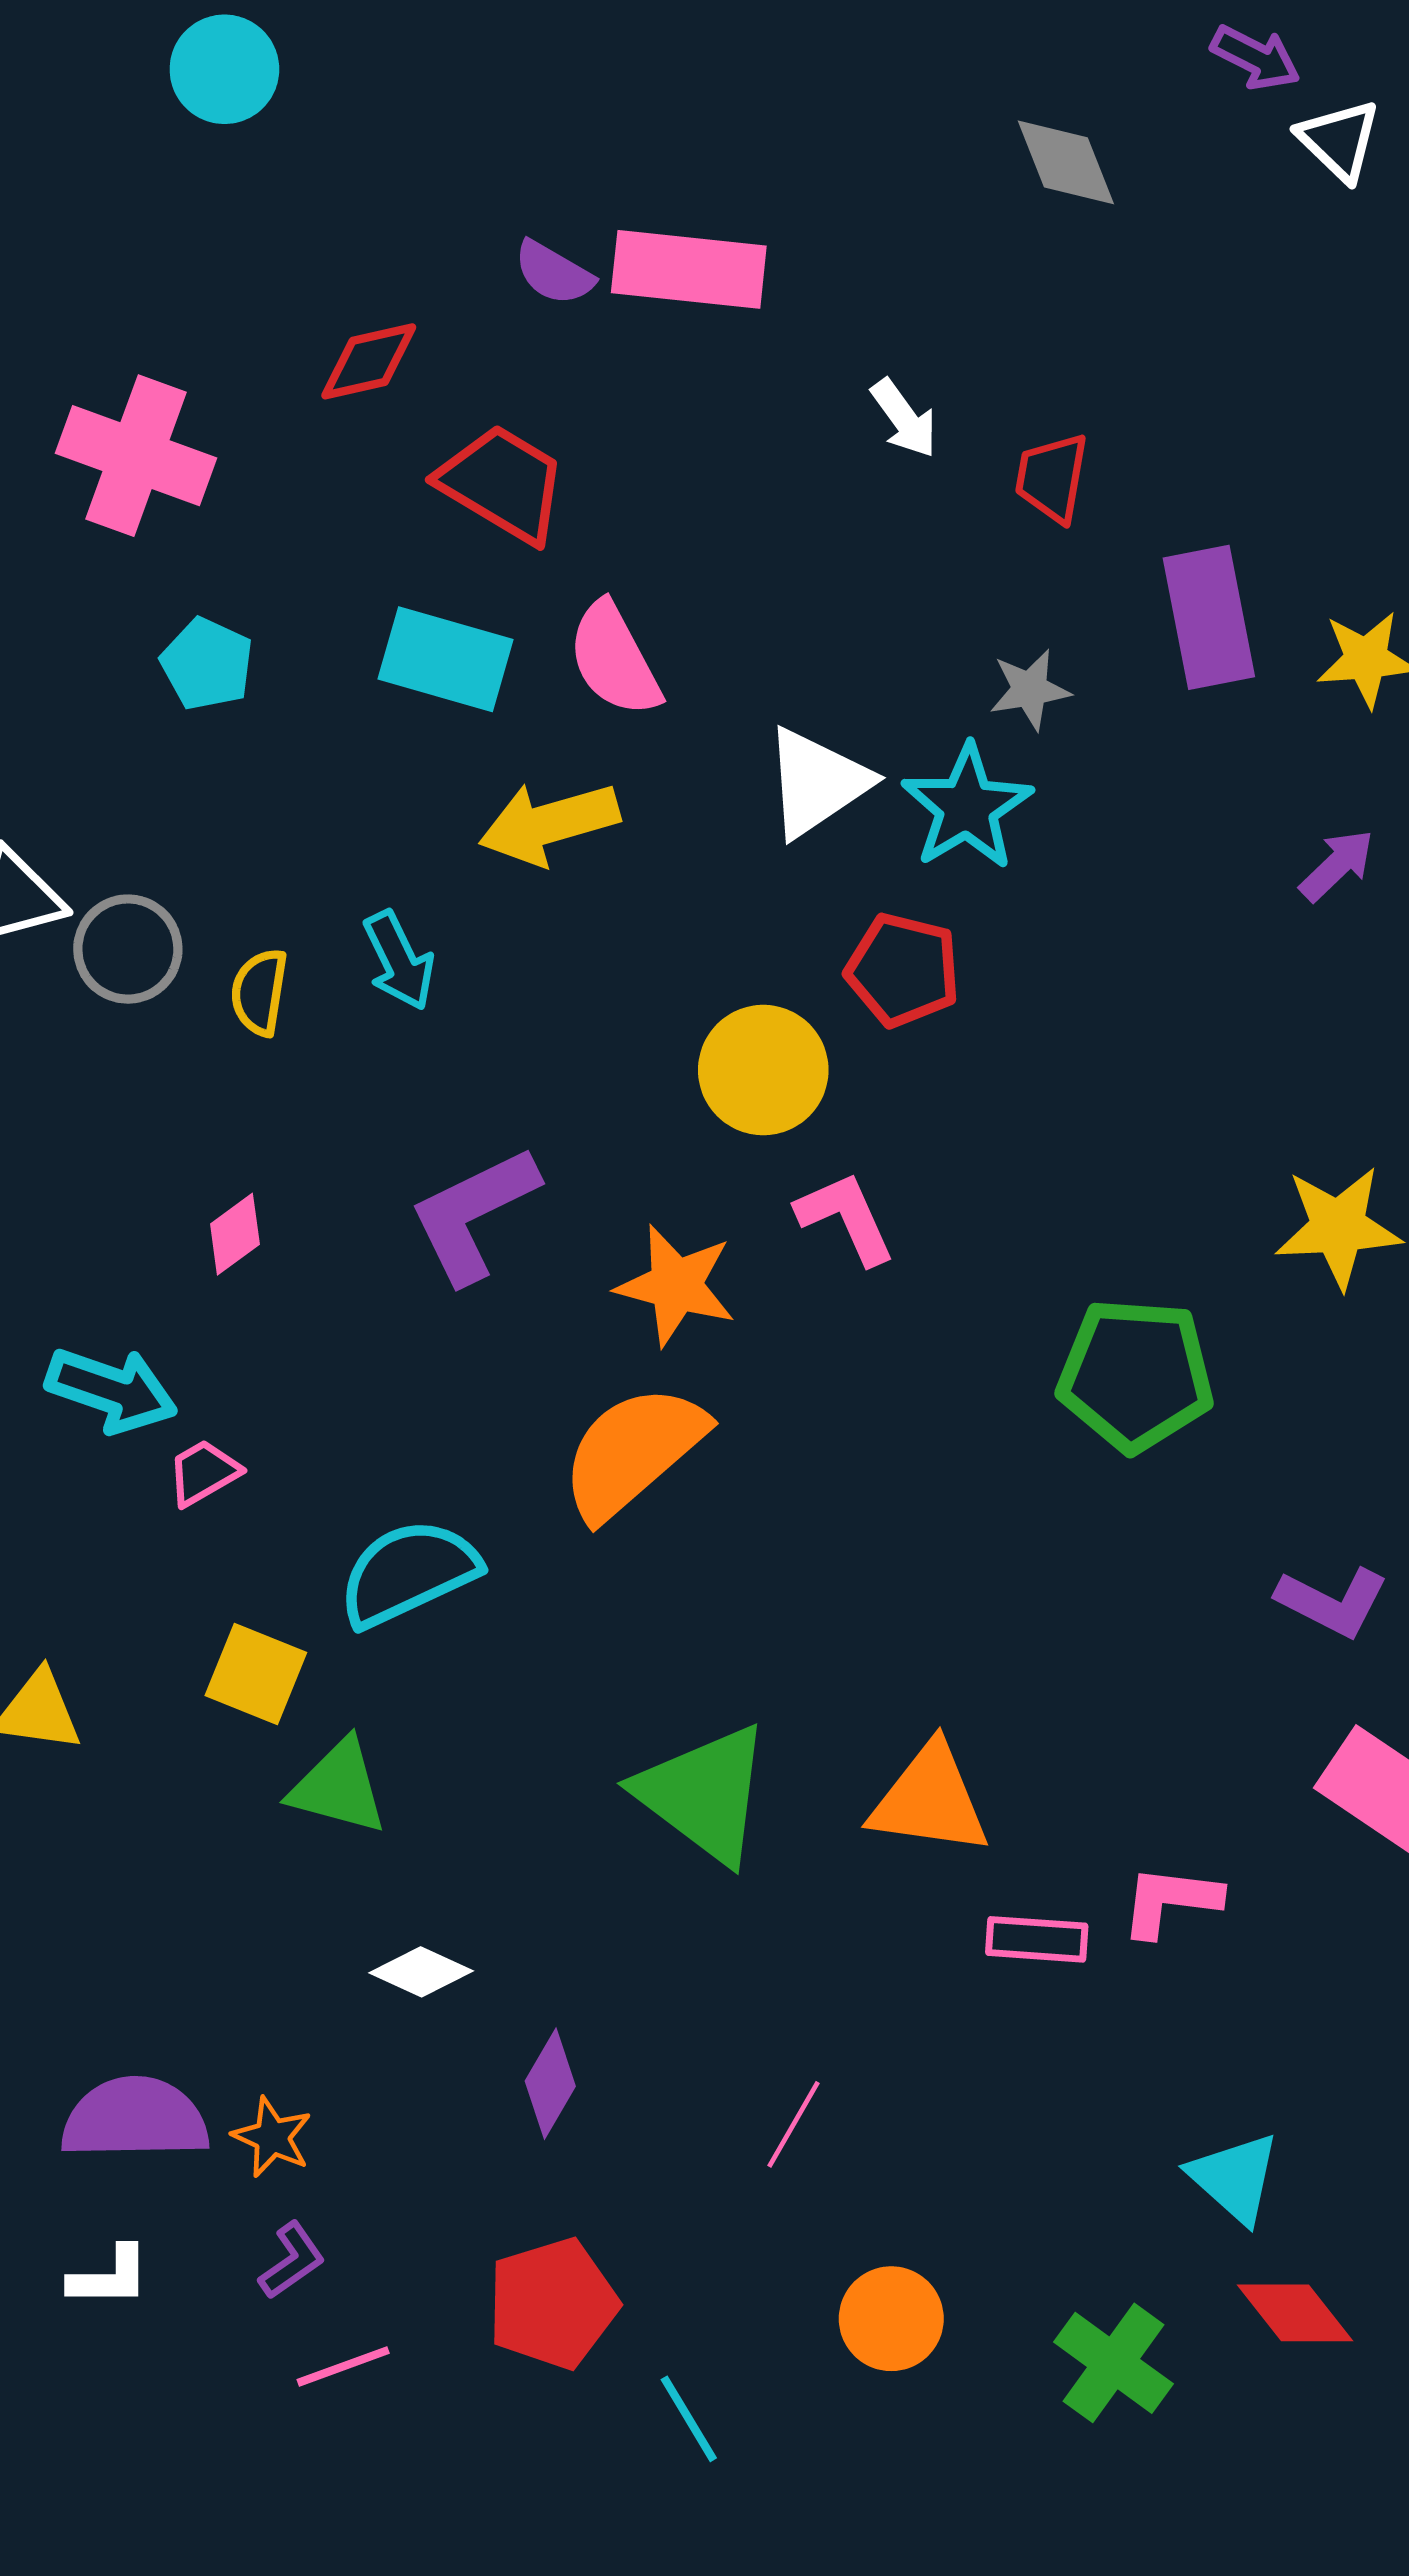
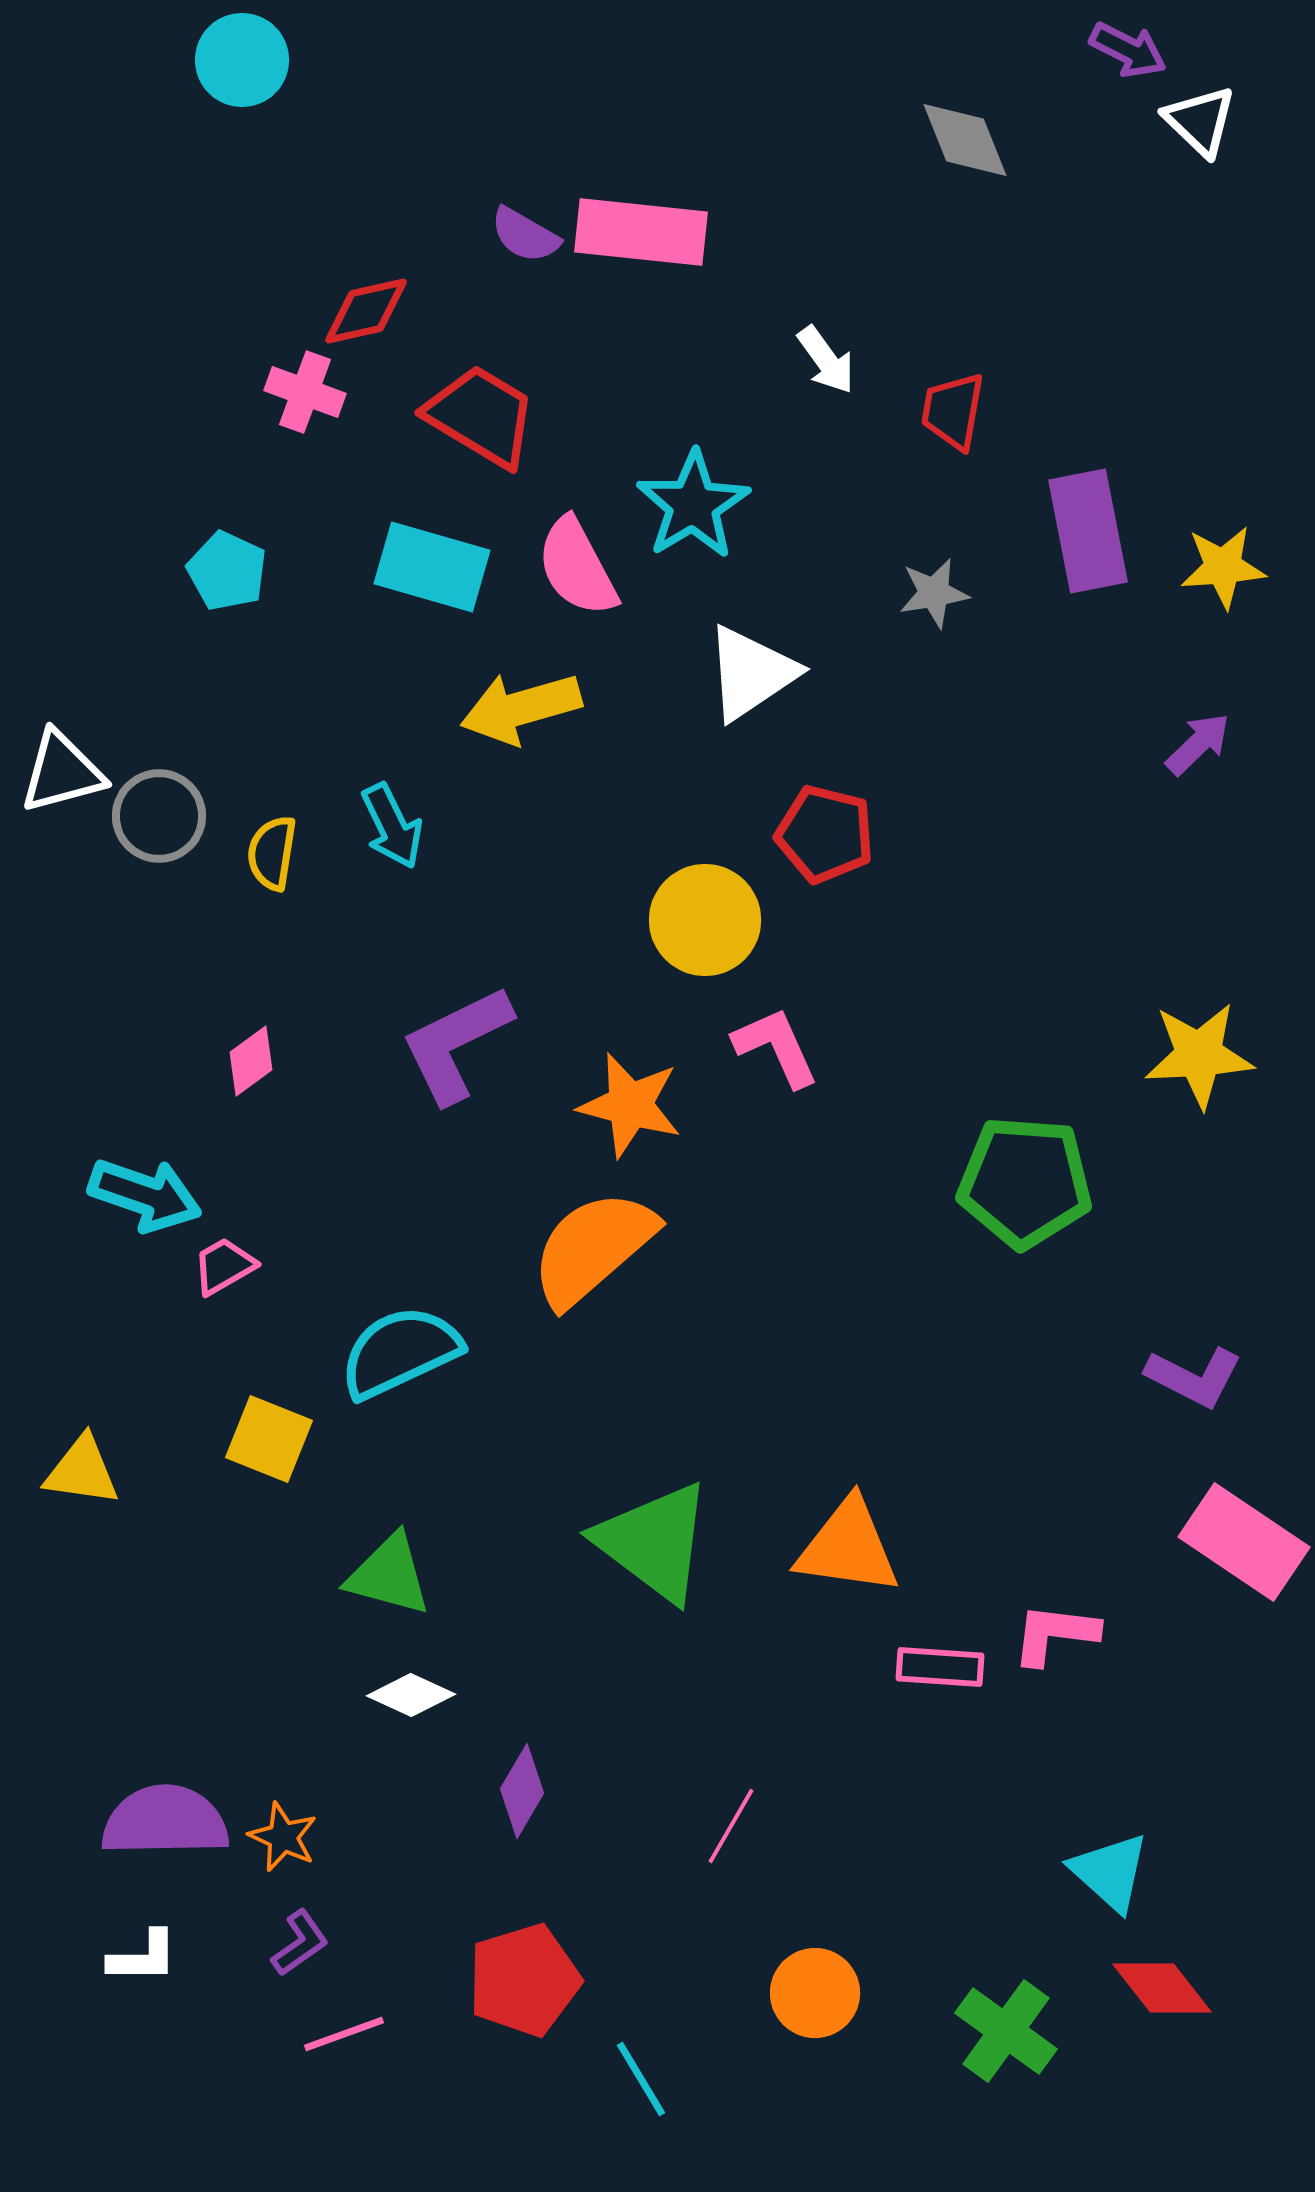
pink cross: (136, 456) -> (305, 392), moved, size x0.6
cyan star: (967, 807) -> (693, 505), moved
green triangle: (338, 1787) -> (389, 1575), moved

